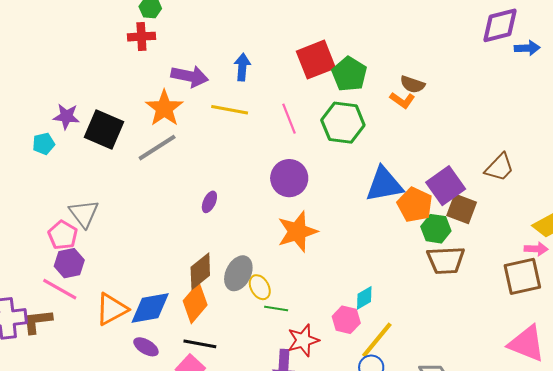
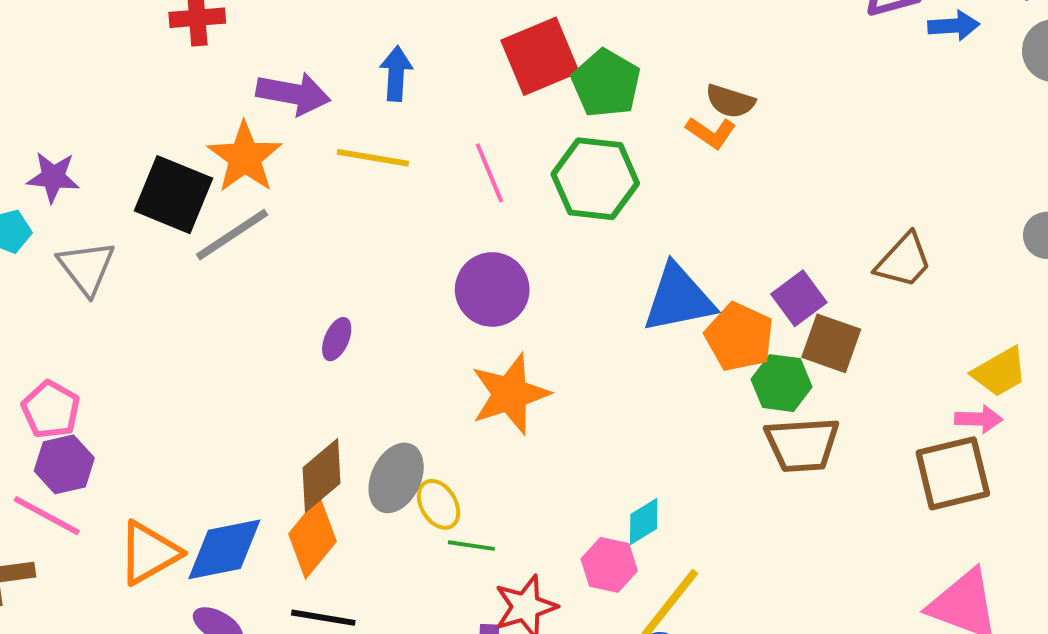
black square: (104, 130) -> (173, 195), moved
purple square: (446, 186) -> (799, 298), size x0.7
gray triangle: (84, 214) -> (86, 268), moved

